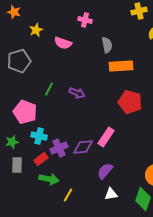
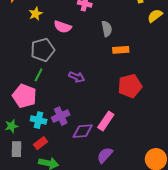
gray pentagon: (19, 61) -> (43, 50), moved
orange rectangle: (121, 66) -> (121, 50), size x0.7
green line: (49, 89) -> (39, 75), moved
red pentagon: (130, 102) -> (130, 86), turned -30
purple cross: (59, 148) -> (61, 116), moved

